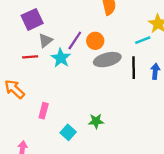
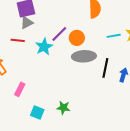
gray triangle: (45, 40) -> (27, 23), moved
cyan line: (143, 40) -> (114, 36), moved
cyan square: (68, 132) -> (37, 112), turned -32

